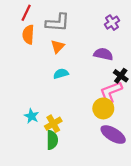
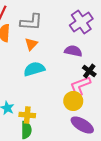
purple cross: (112, 23) -> (81, 22), size x1.6
cyan semicircle: (61, 74) -> (34, 69), size x1.5
yellow cross: (53, 124) -> (27, 115), turned 35

